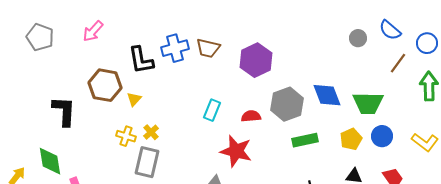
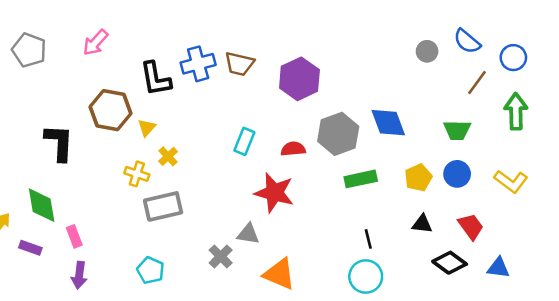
green trapezoid: (368, 103) -> (457, 130), moved, size x0.7
yellow cross: (151, 132) -> (168, 156), moved
gray rectangle: (147, 162) -> (163, 206), turned 64

